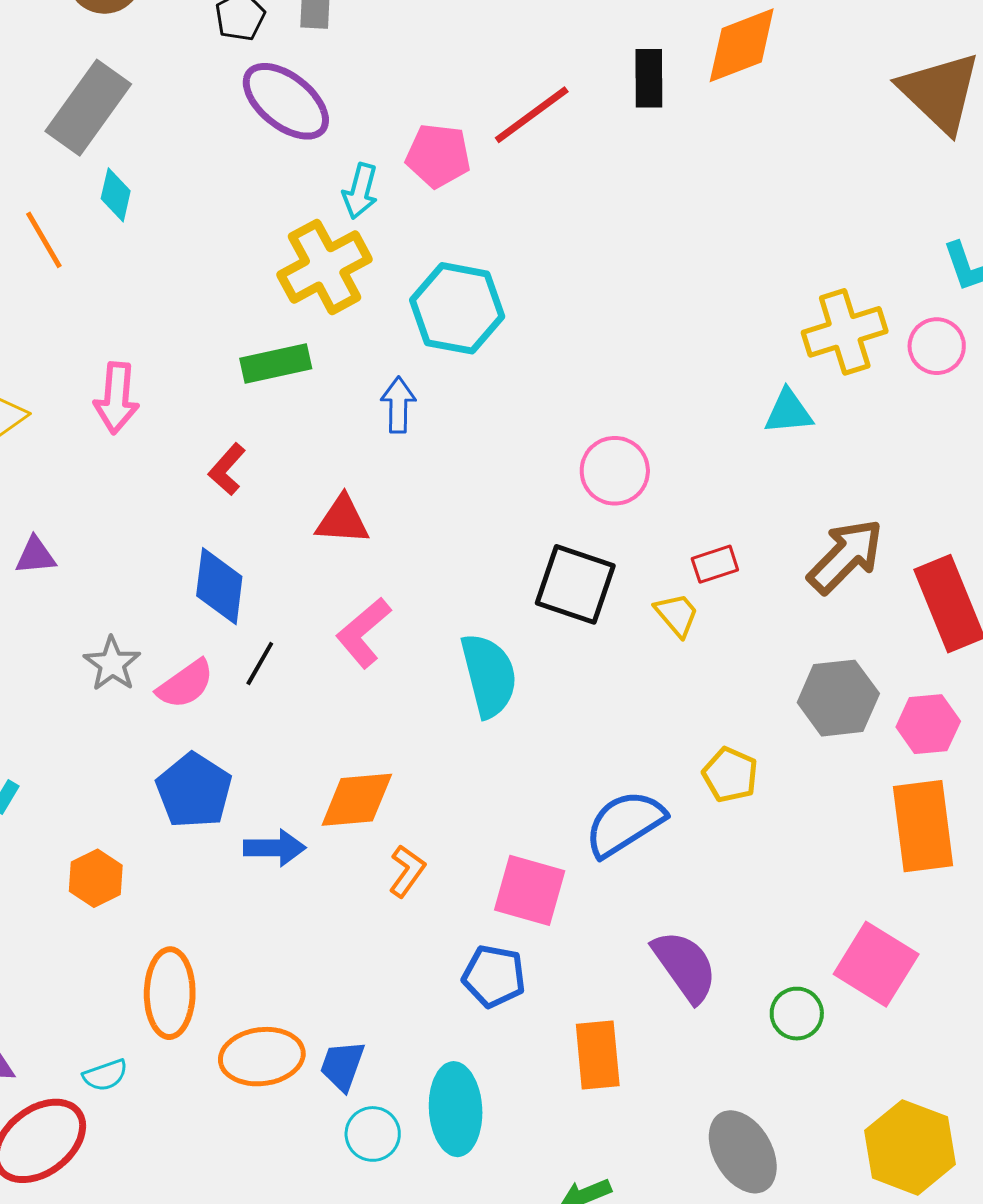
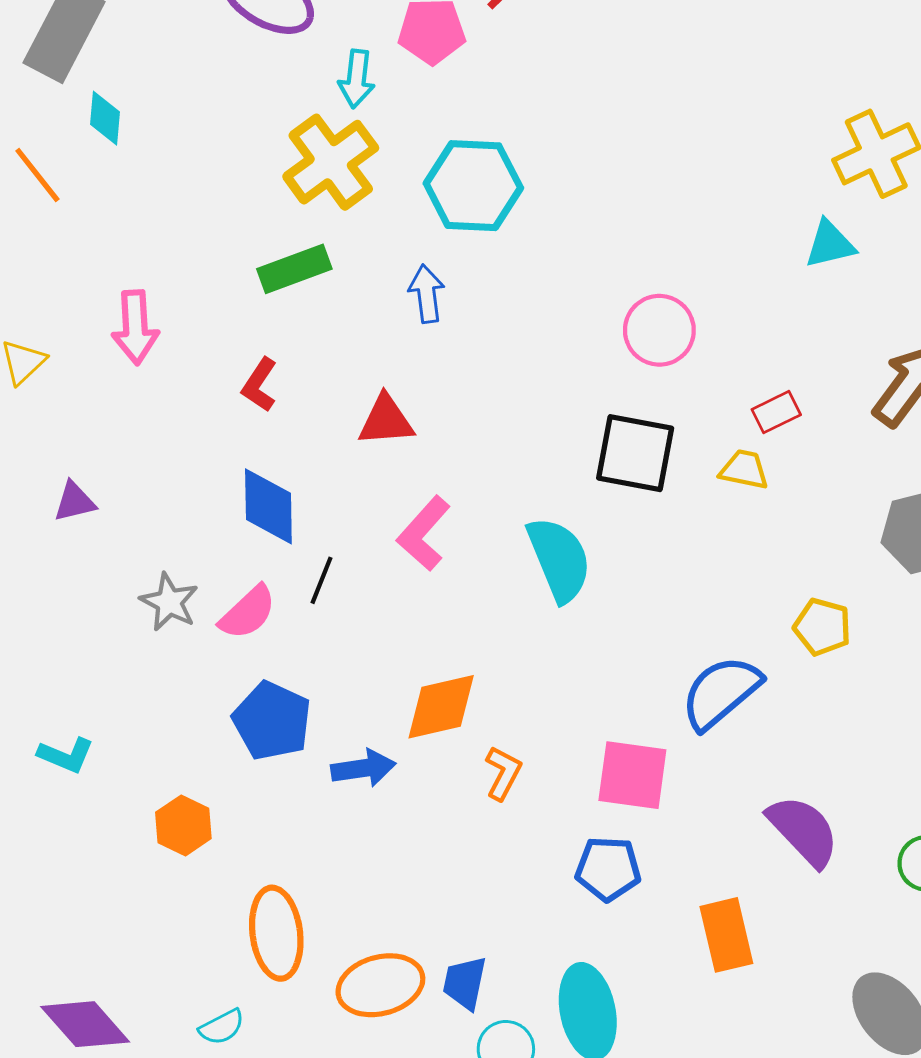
yellow trapezoid: (677, 615) -> (744, 470), turned -30

